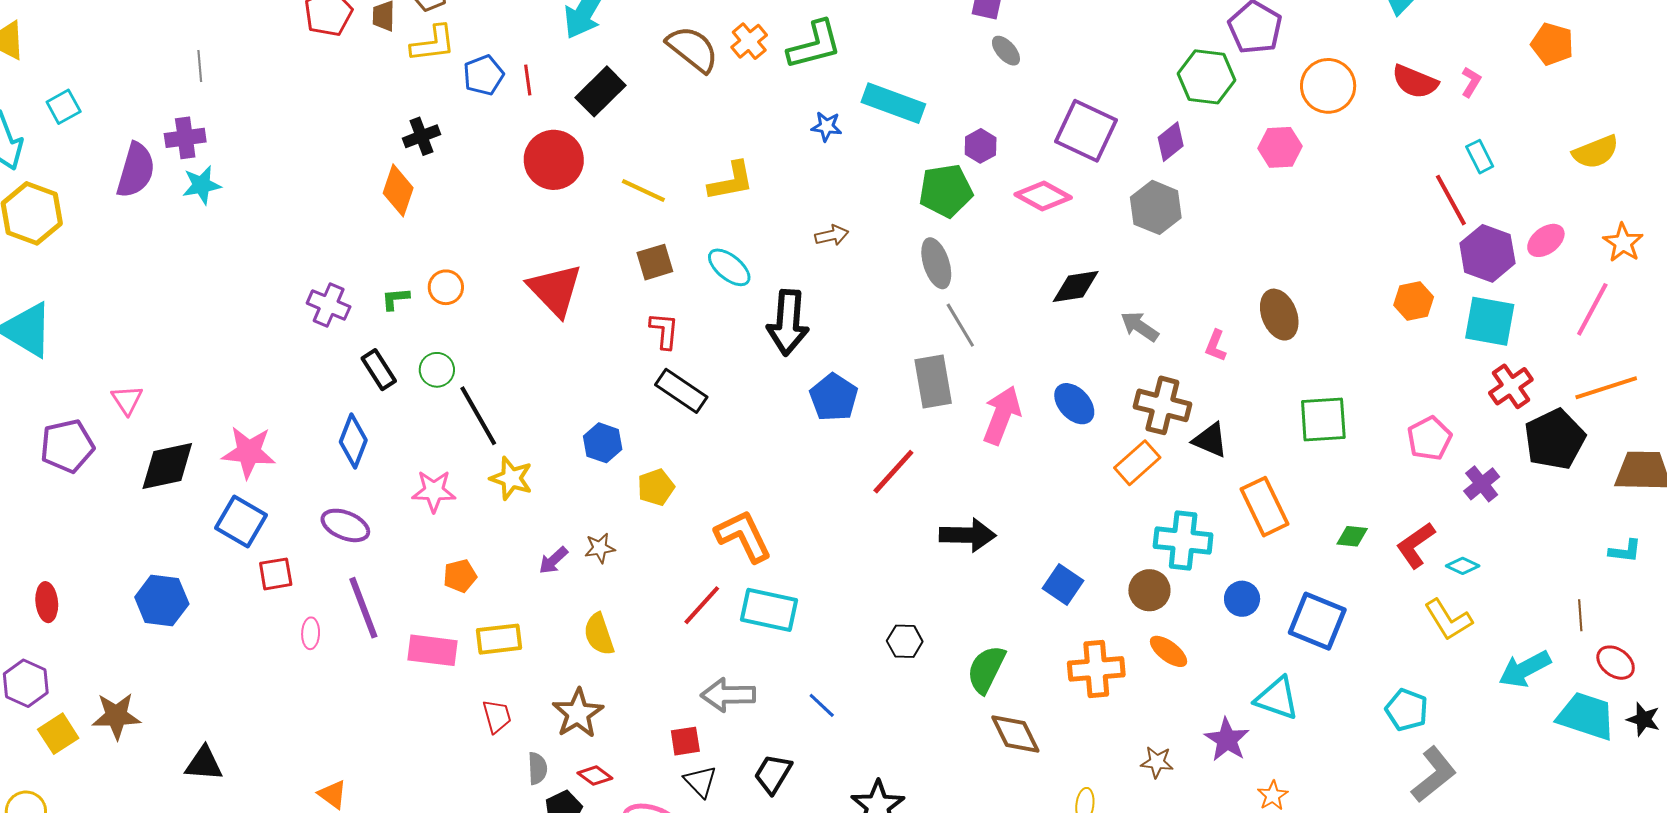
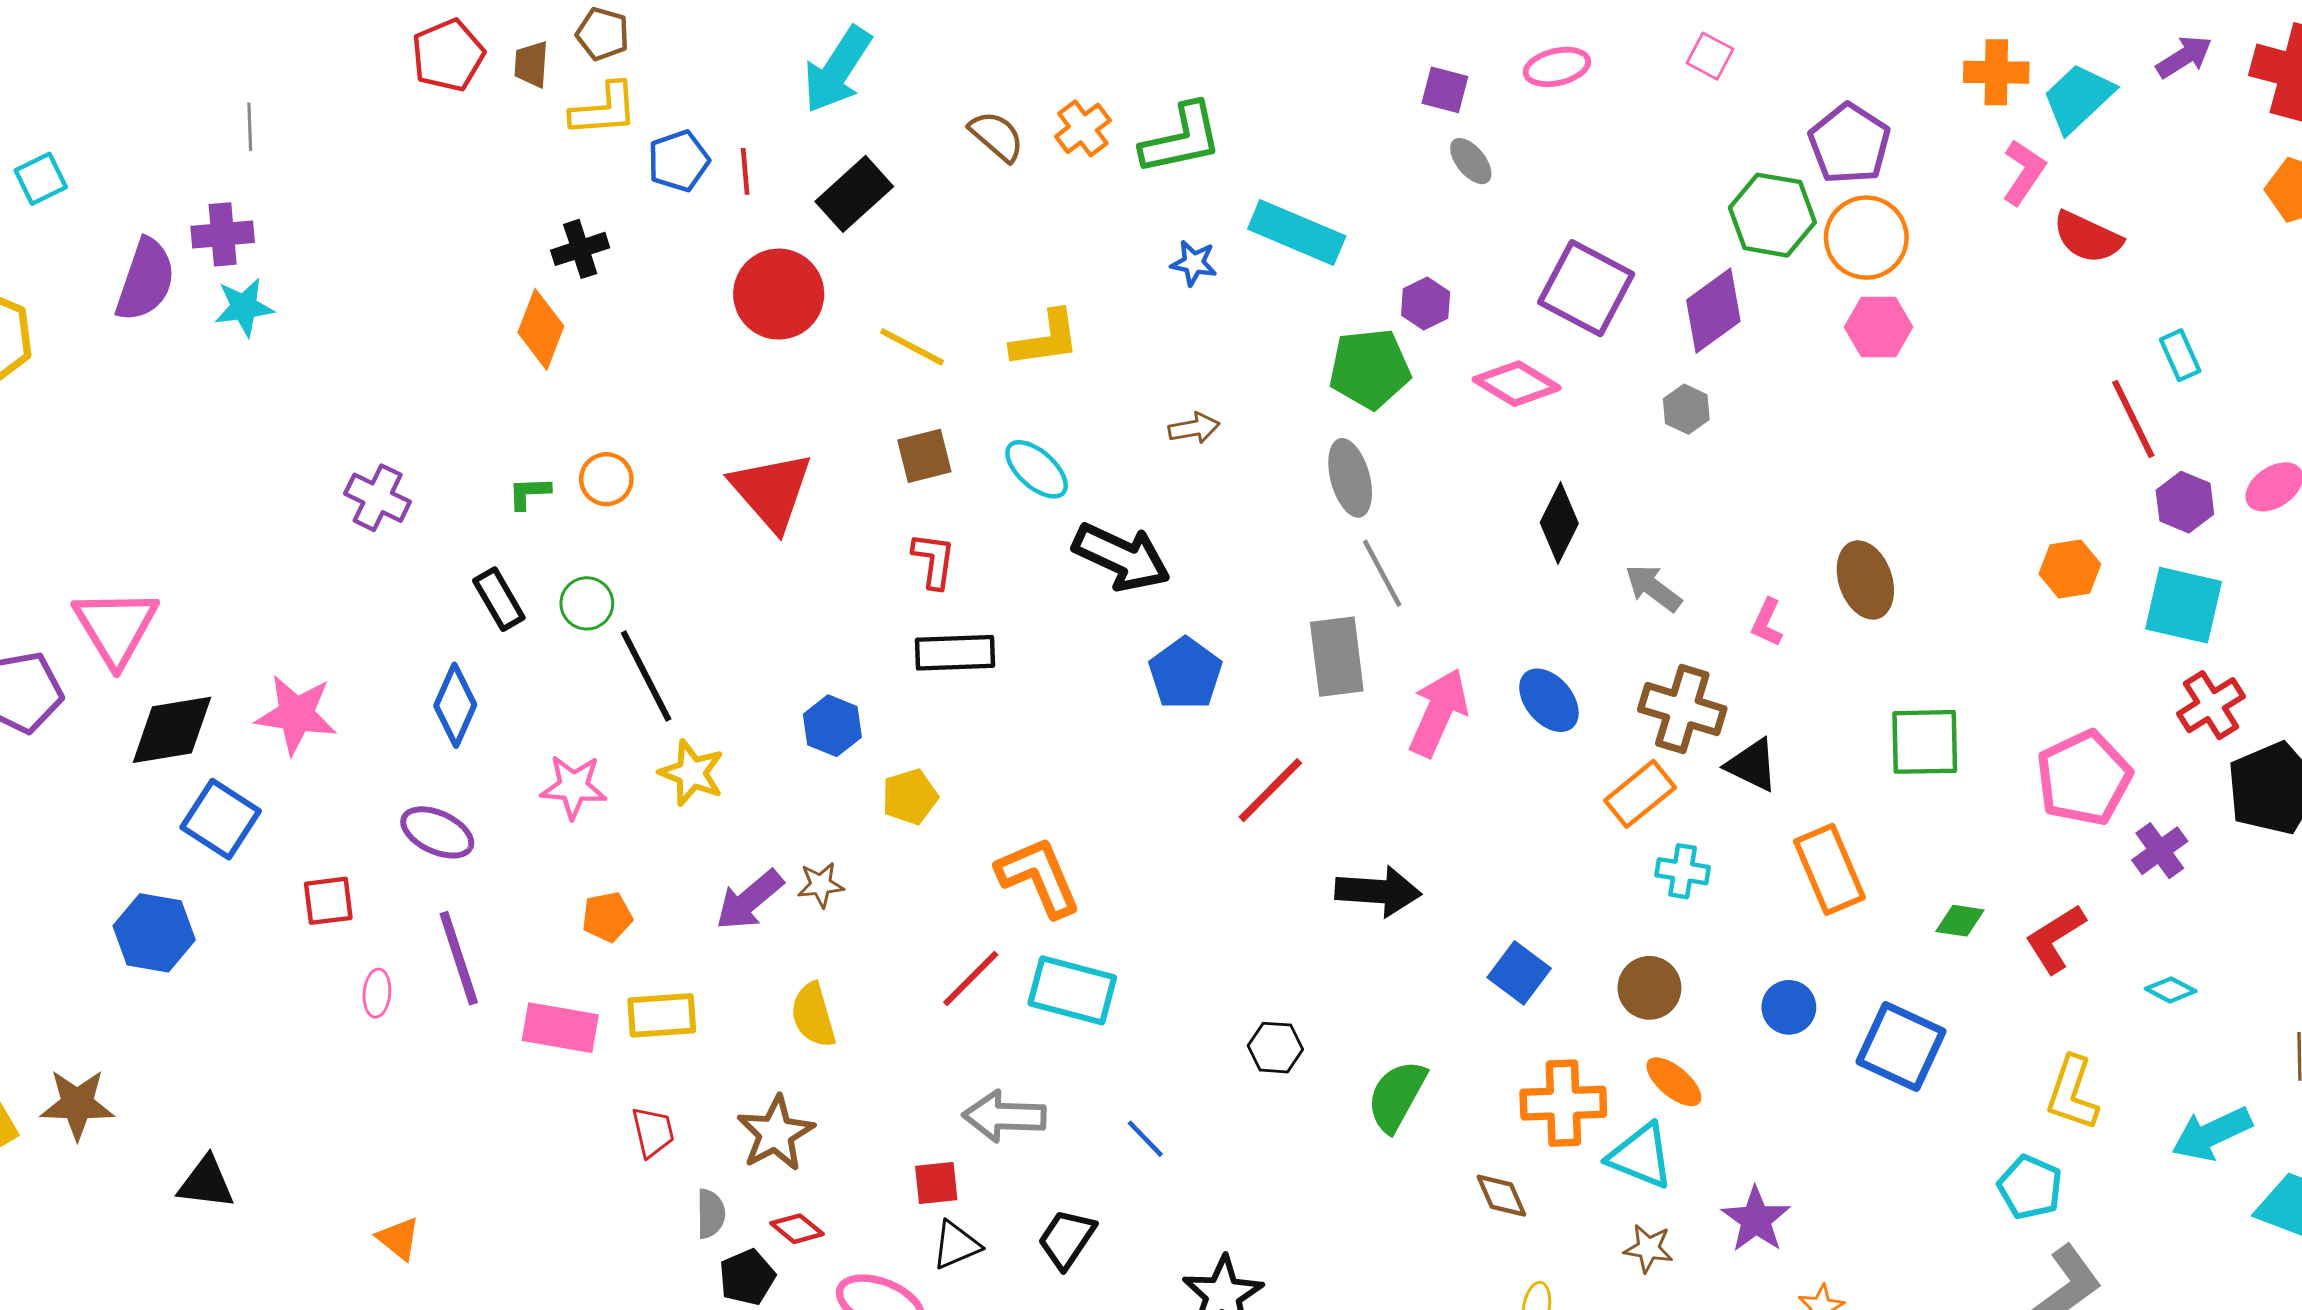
brown semicircle: (693, 49) -> (997, 136), size x0.7
pink L-shape: (1471, 82) -> (2024, 172), moved, size x1.4
orange circle: (1328, 86) -> (1866, 238), moved
purple diamond: (1171, 142) -> (1713, 311), size x1.4
gray hexagon: (1156, 207) -> (1686, 409), size x0.6
purple hexagon: (1487, 253) -> (2185, 502), size x0.7
black diamond: (1076, 286) -> (1559, 523), turned -57
purple cross: (329, 305) -> (378, 498), moved
black arrow: (788, 323) -> (1122, 557), turned -72
black rectangle: (681, 391) -> (955, 653), turned -39
pink triangle: (127, 400) -> (116, 627), size x1.8
pink pentagon: (1429, 438) -> (2084, 778), size x1.4
blue square: (241, 522) -> (221, 819), moved
cyan cross: (1183, 541) -> (1683, 871), moved, size x0.6
purple arrow: (553, 560) -> (749, 900), size x1.5
cyan diamond: (1463, 566) -> (2171, 990), moved
yellow L-shape: (1448, 620) -> (2072, 1093), moved, turned 48
cyan triangle: (1277, 698) -> (1641, 1156), moved
brown diamond: (1015, 734) -> (1501, 1196), moved, size x0.7
black triangle: (700, 781) -> (956, 1245), turned 48

